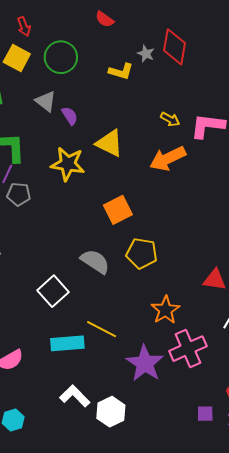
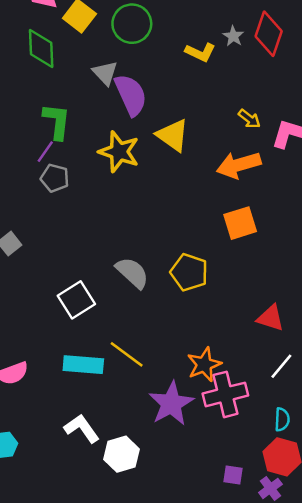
purple semicircle: (70, 116) -> (131, 95), size x1.8
orange square: (118, 210) -> (240, 223), moved
orange star: (165, 310) -> (204, 365), moved

